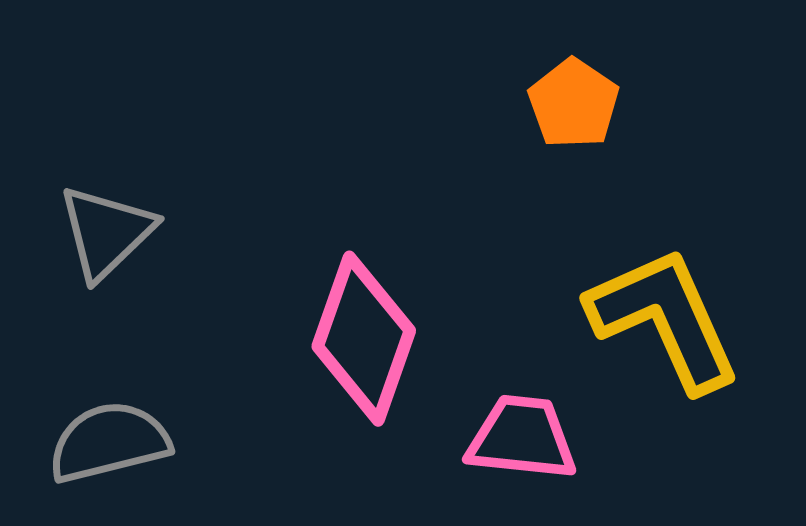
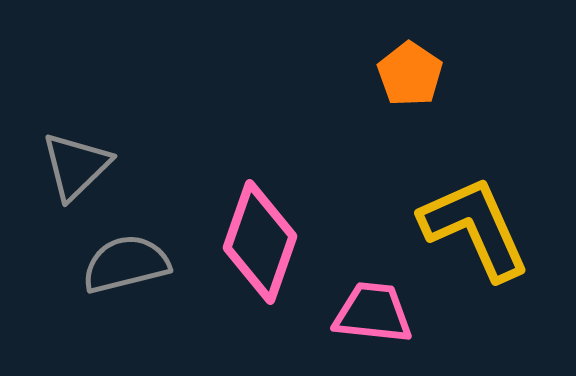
gray semicircle: (109, 442) -> (126, 264), moved

